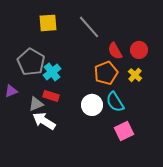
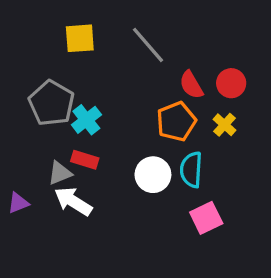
purple triangle: (11, 91) -> (18, 203), moved
cyan semicircle: (115, 102) -> (191, 170), turned 35

